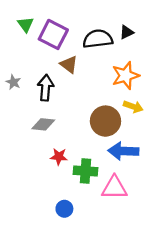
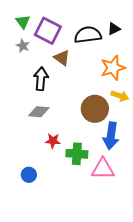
gray star: (13, 82) -> (23, 46), moved
blue arrow: (123, 151) -> (111, 136), turned -84
blue circle: (64, 209) -> (29, 175), moved

